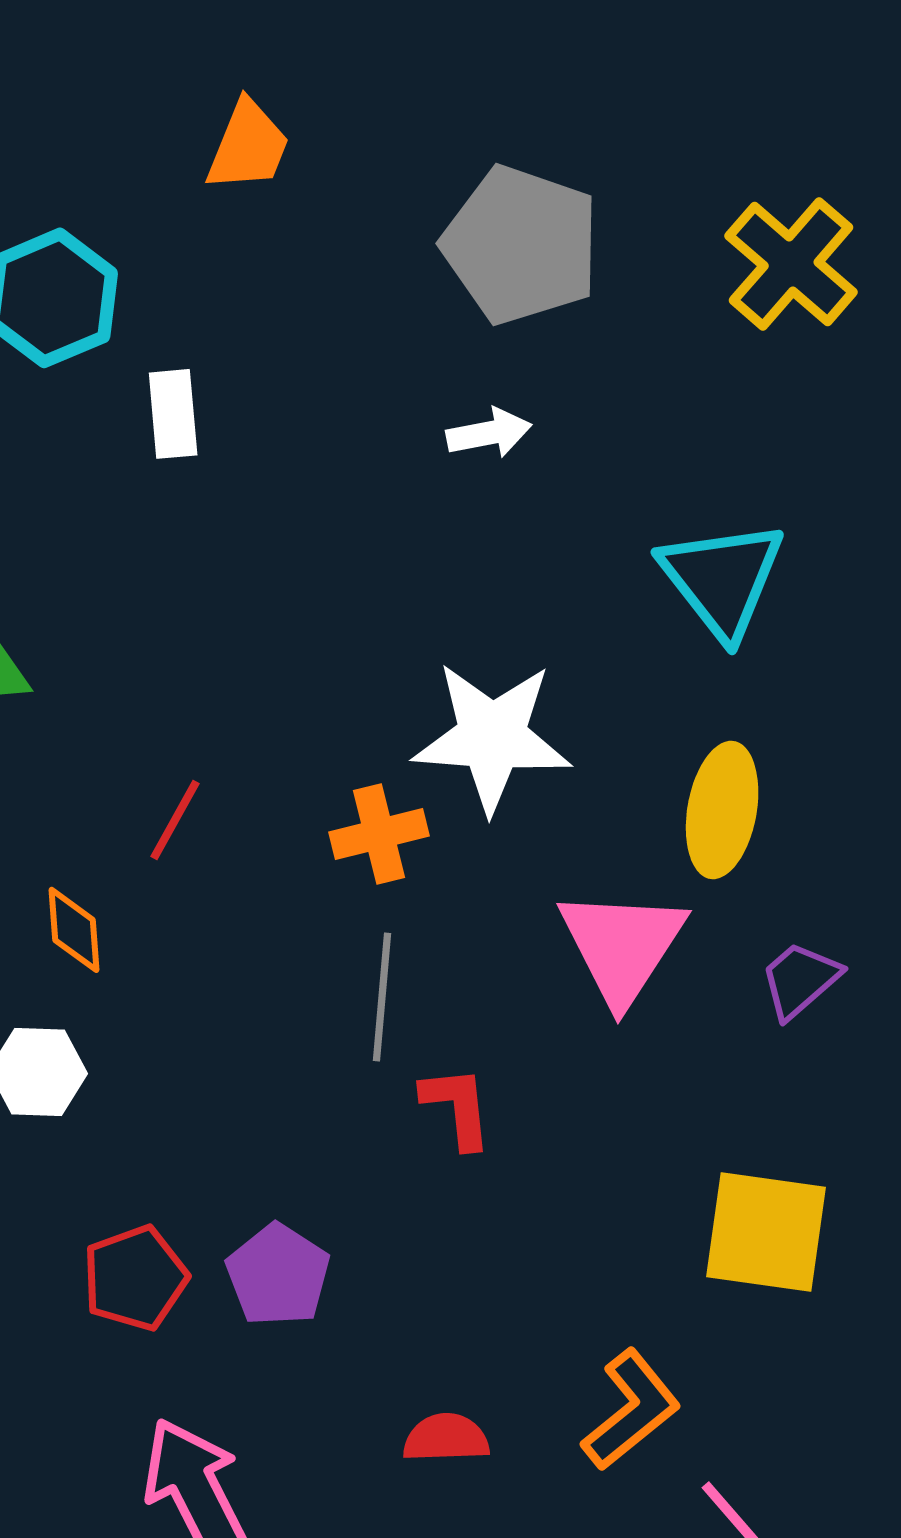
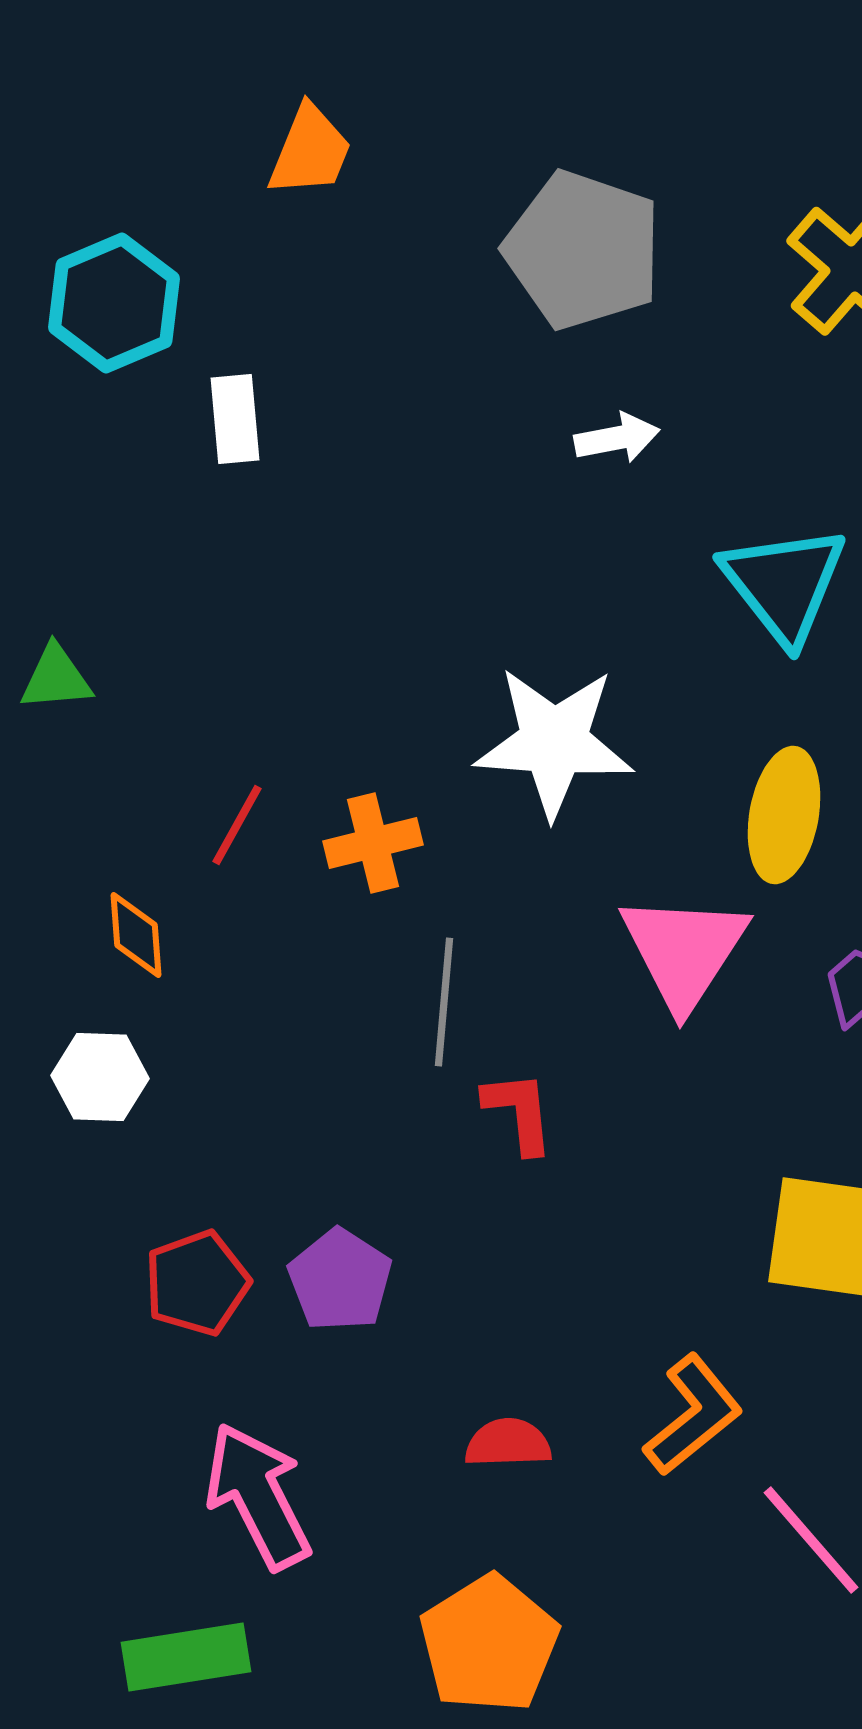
white arrow: (489, 433) -> (617, 438), moved
orange cross: (379, 834) -> (373, 843), moved

